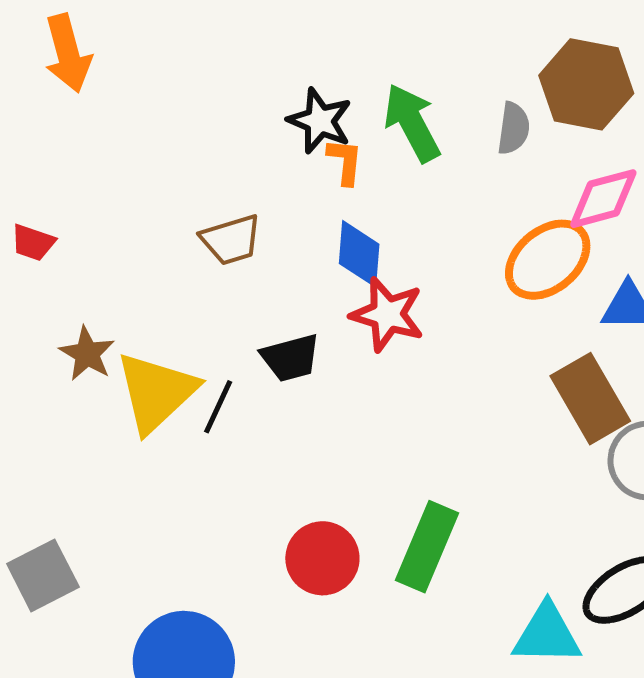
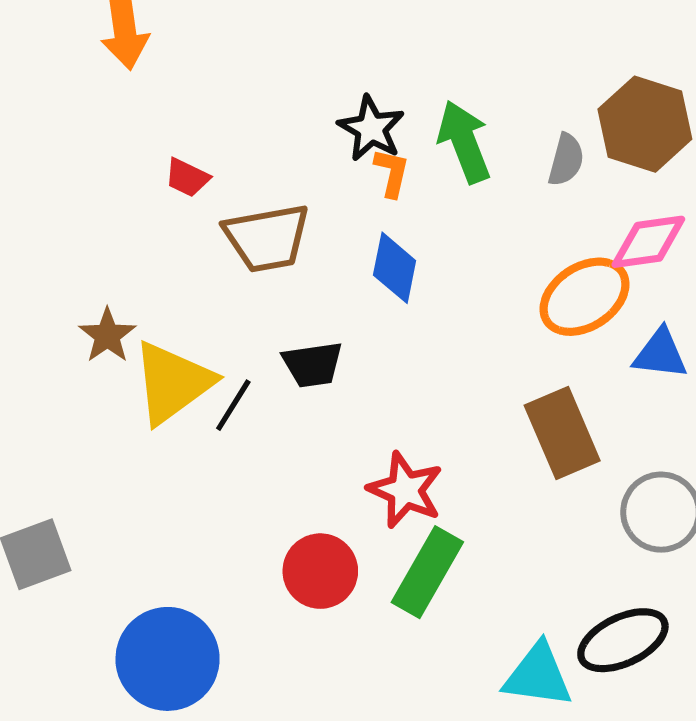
brown trapezoid: (231, 240) -> (267, 238), size x1.4
red trapezoid: (33, 242) -> (187, 177), moved
red star: (387, 314) -> (405, 490), moved
brown rectangle: (590, 399) -> (562, 433), moved

